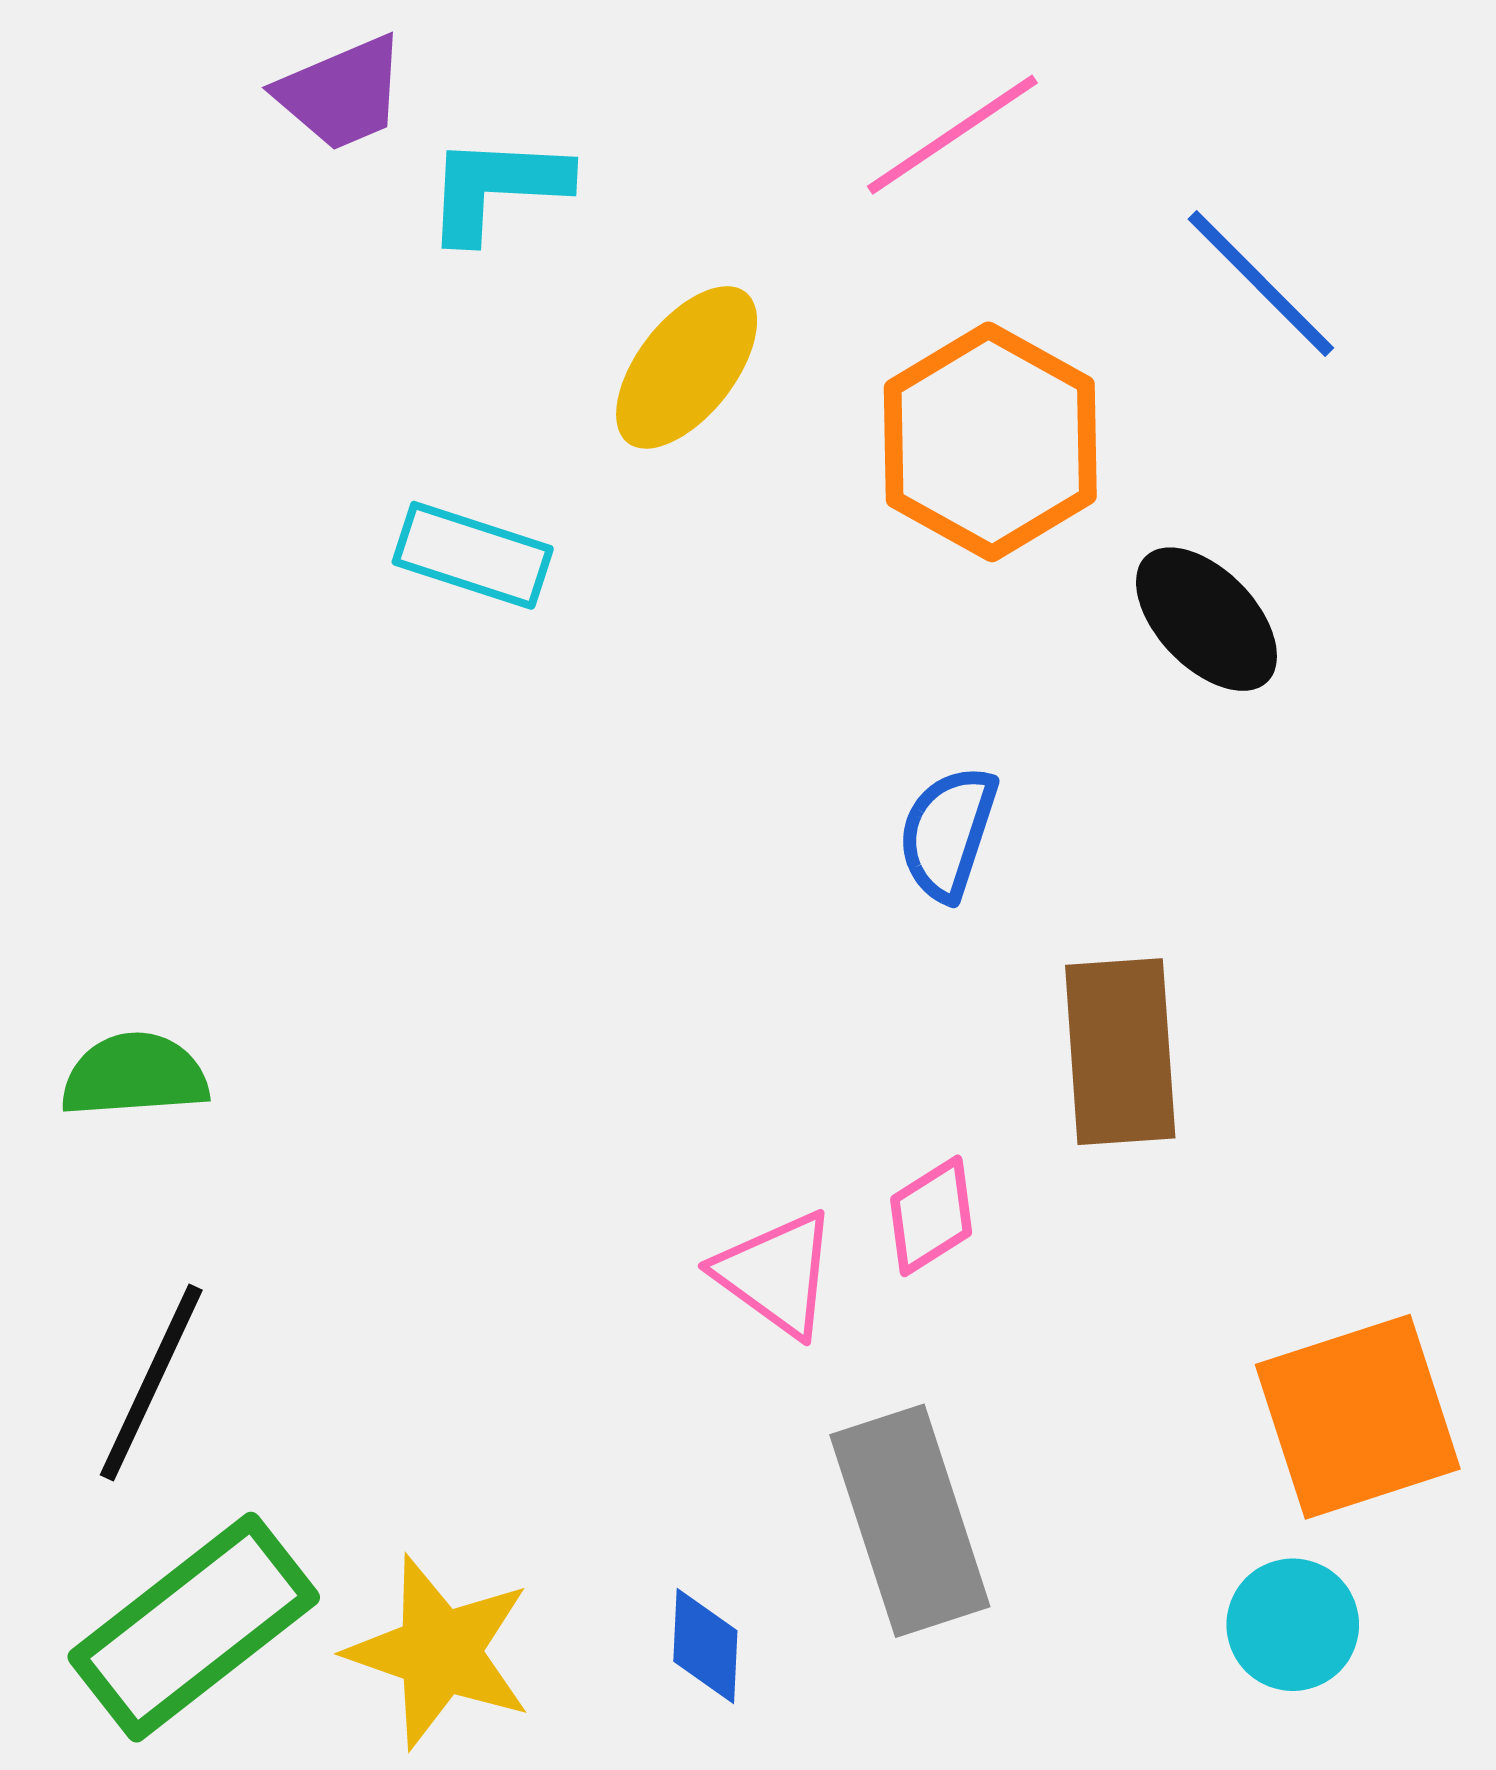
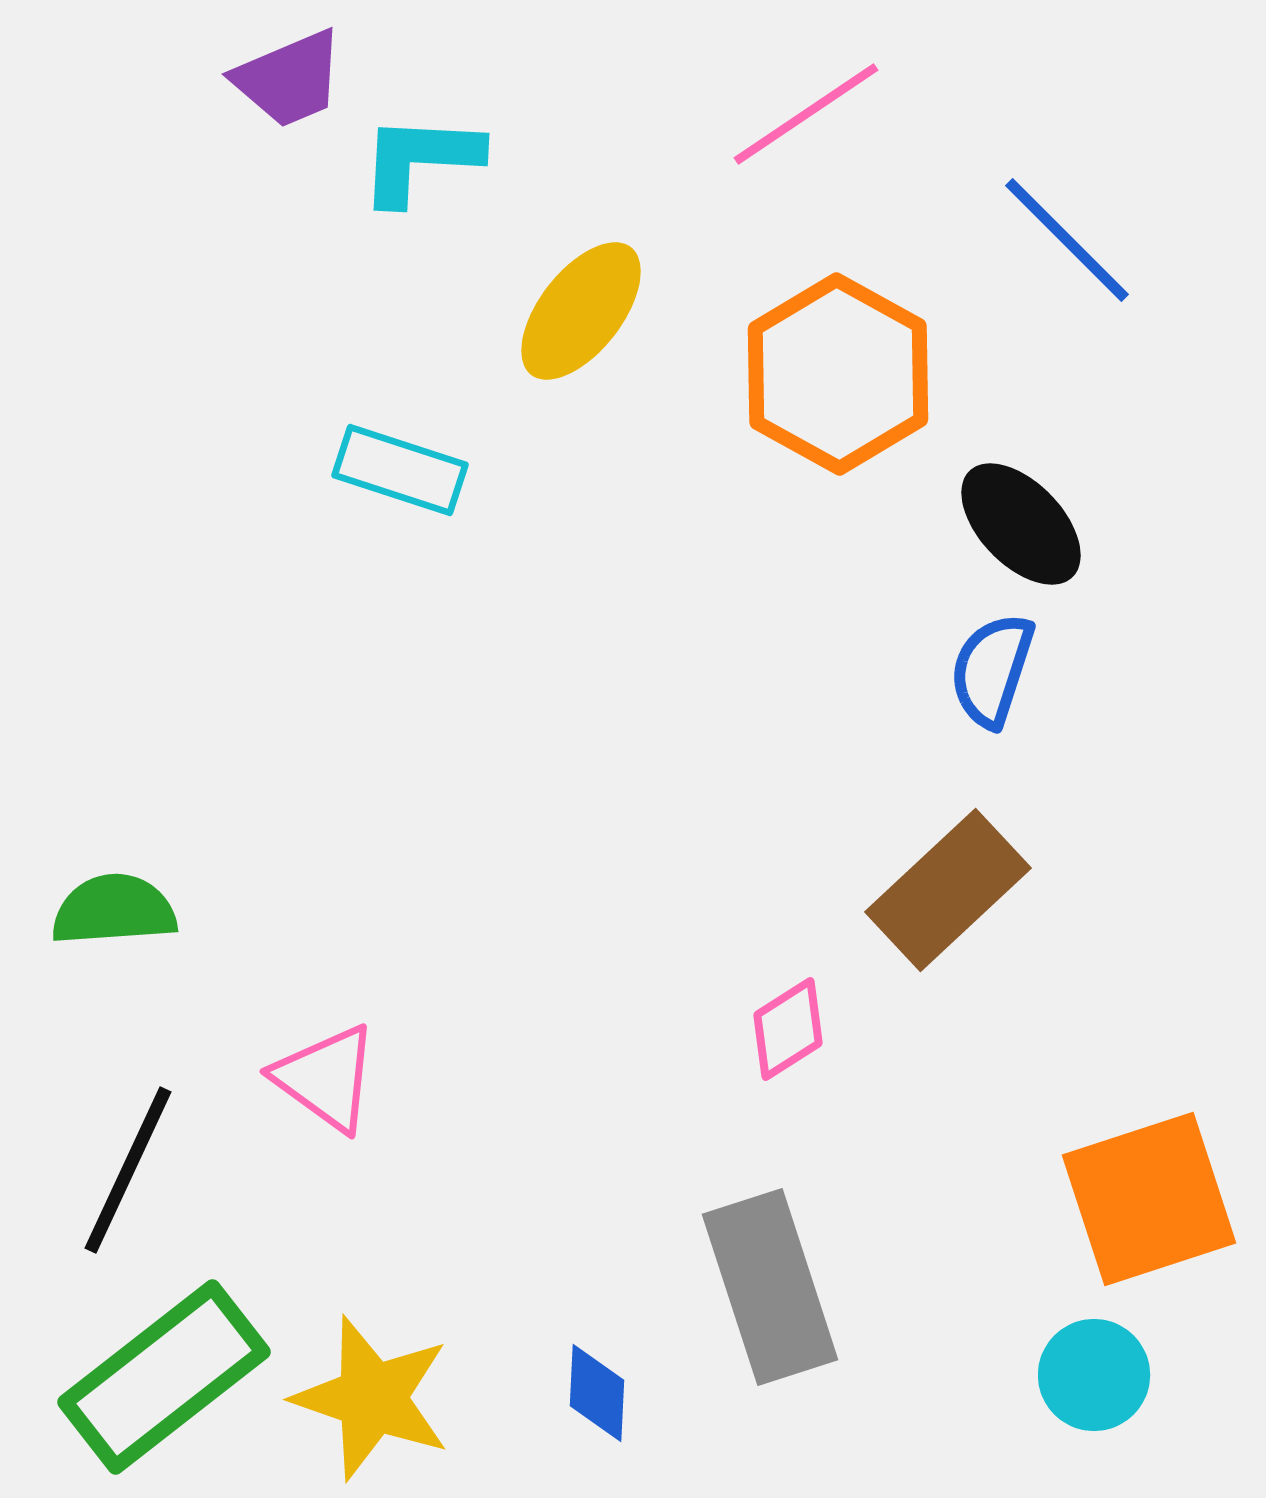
blue semicircle: (948, 833) -> (992, 670), moved
brown rectangle: (1120, 1052) -> (948, 890), turned 51
pink triangle: (776, 1274) -> (326, 1078), moved

